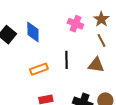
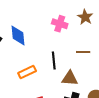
brown line: (101, 40) -> (83, 52), moved, turned -56
brown triangle: (96, 65) -> (70, 78), moved

